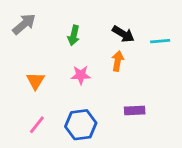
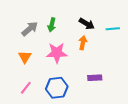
gray arrow: (24, 24) -> (30, 29), moved
pink star: (81, 75) -> (57, 53), size x1.5

